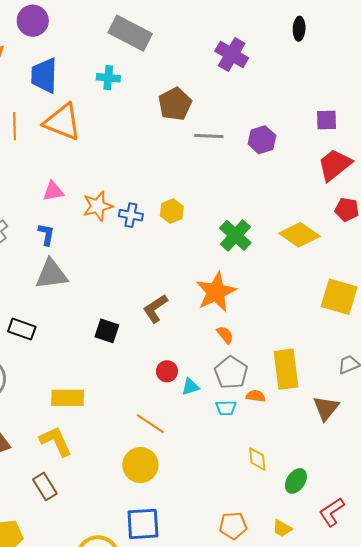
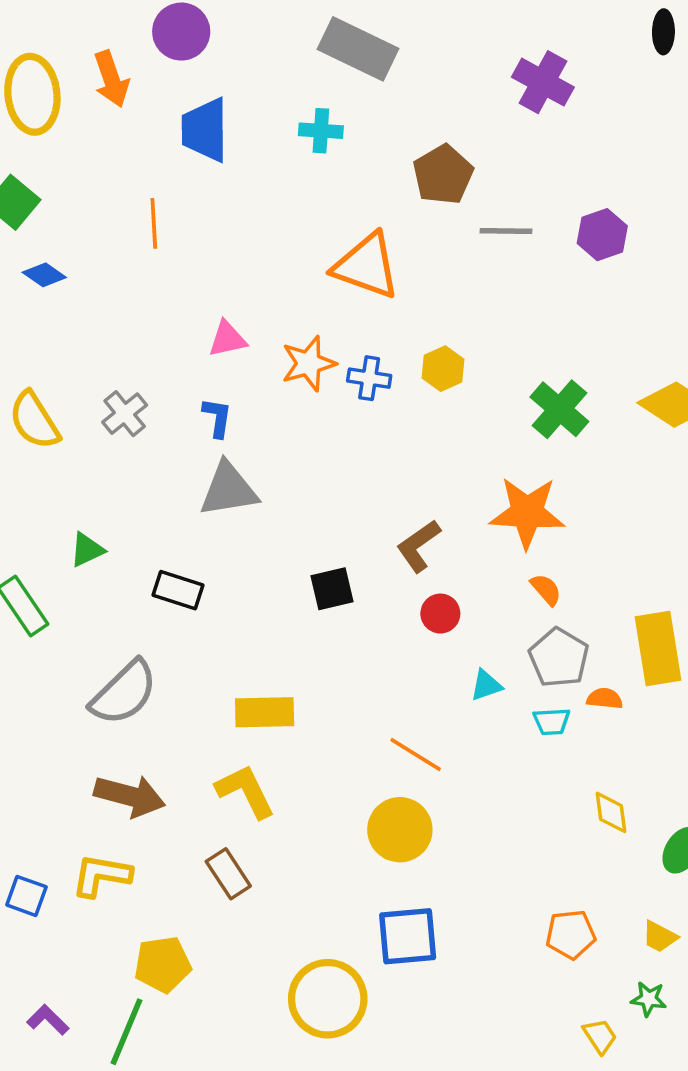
orange triangle: (62, 122) -> (367, 266), moved
orange star: (216, 292) -> (527, 513), turned 30
black square: (107, 331) -> (332, 589), turned -30
red circle: (167, 371) -> (440, 614), moved

